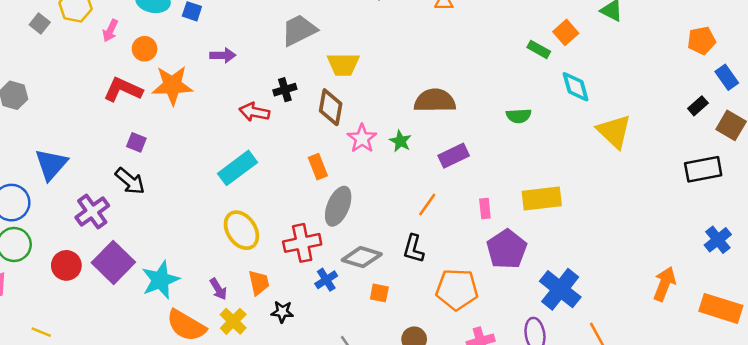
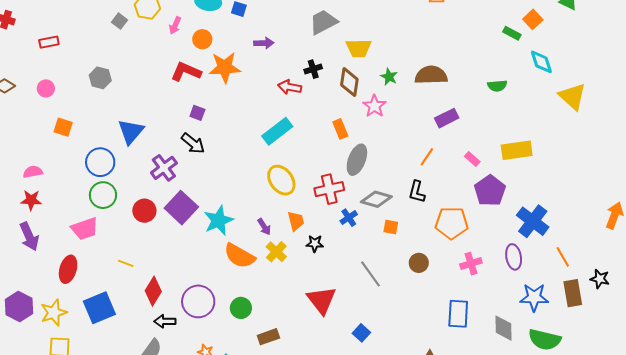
green star: (400, 141) -> (389, 77), moved
pink rectangle: (485, 208) -> (472, 159), turned -42

